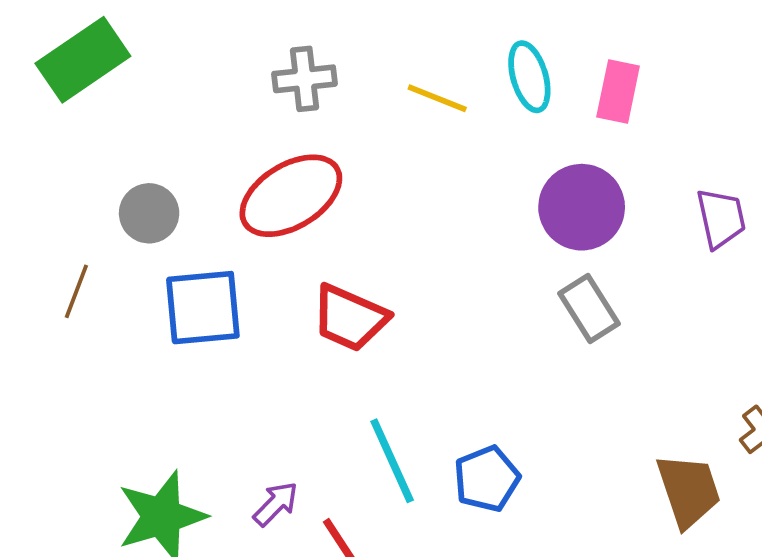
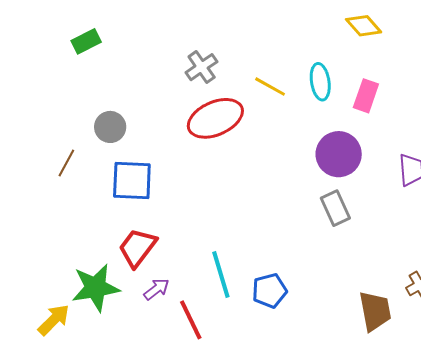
green rectangle: (83, 60) -> (86, 41), size x0.6
gray cross: (304, 79) -> (202, 67), turned -36
red ellipse: (291, 196) -> (215, 118), moved
red trapezoid: (350, 318) -> (137, 248), moved, turned 96

